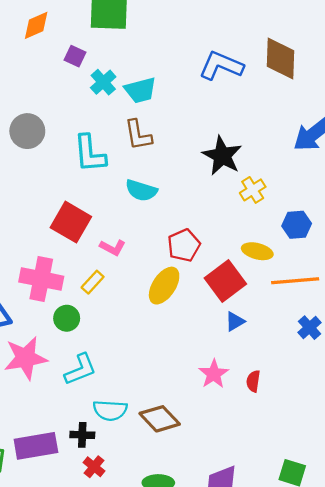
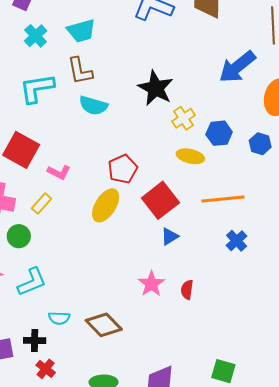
cyan cross: (103, 82) -> (36, 36), moved
cyan L-shape: (90, 154) -> (37, 88), turned 87
cyan semicircle: (141, 190) -> (93, 105), moved
blue hexagon: (297, 225) -> (219, 133), moved
yellow ellipse: (257, 251) -> (190, 156), moved
cyan semicircle: (110, 410) -> (59, 318), size x0.7

